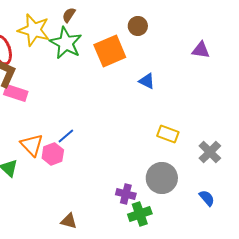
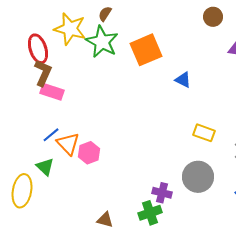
brown circle: (138, 26) -> (213, 17), moved
blue line: (66, 136) -> (51, 135), moved
green cross: (140, 214) -> (150, 213), moved

